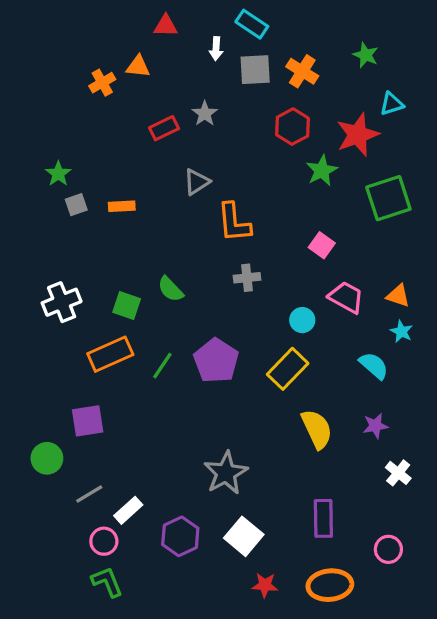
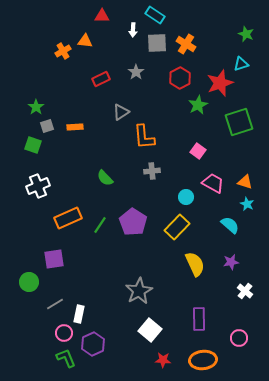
green star: (366, 55) -> (246, 34), moved
gray star: (205, 114) -> (136, 72), moved
green square: (127, 305) -> (33, 145), moved
white rectangle: (128, 510) -> (79, 314), turned -36
purple hexagon: (180, 536) -> (93, 344), moved

